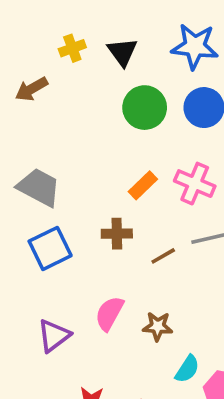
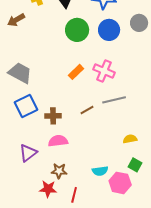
brown cross: (117, 234) -> (53, 116), moved
pink semicircle: (109, 313) -> (58, 141), turned 54
brown star: (158, 326) -> (59, 171), moved
cyan semicircle: (187, 369) -> (100, 171), turned 49

